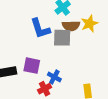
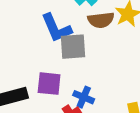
gray square: (62, 38) -> (73, 47), moved

